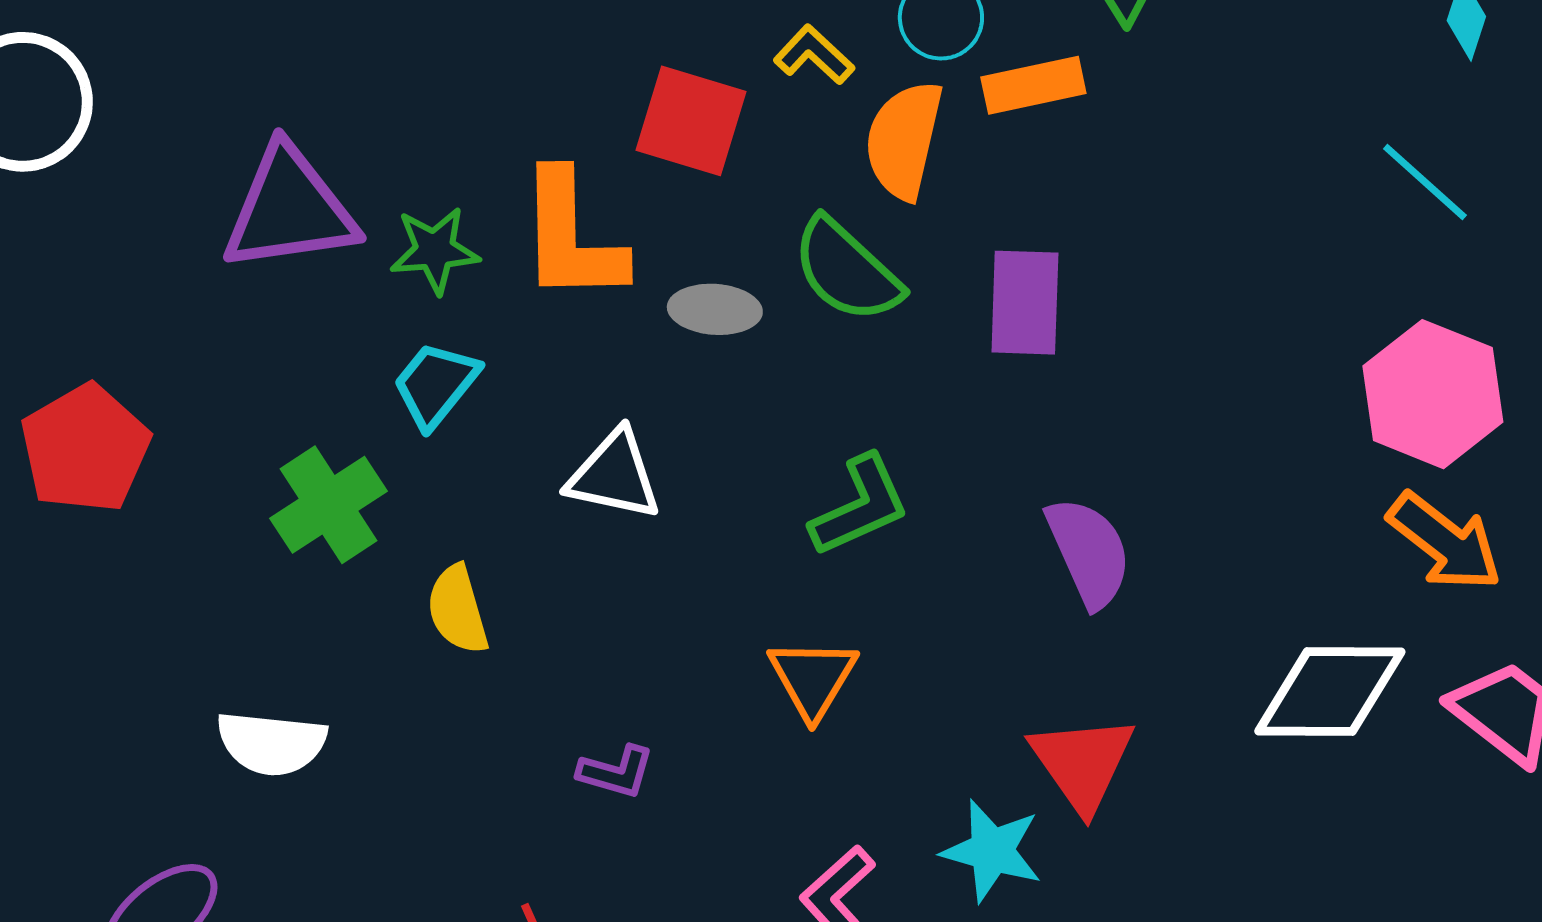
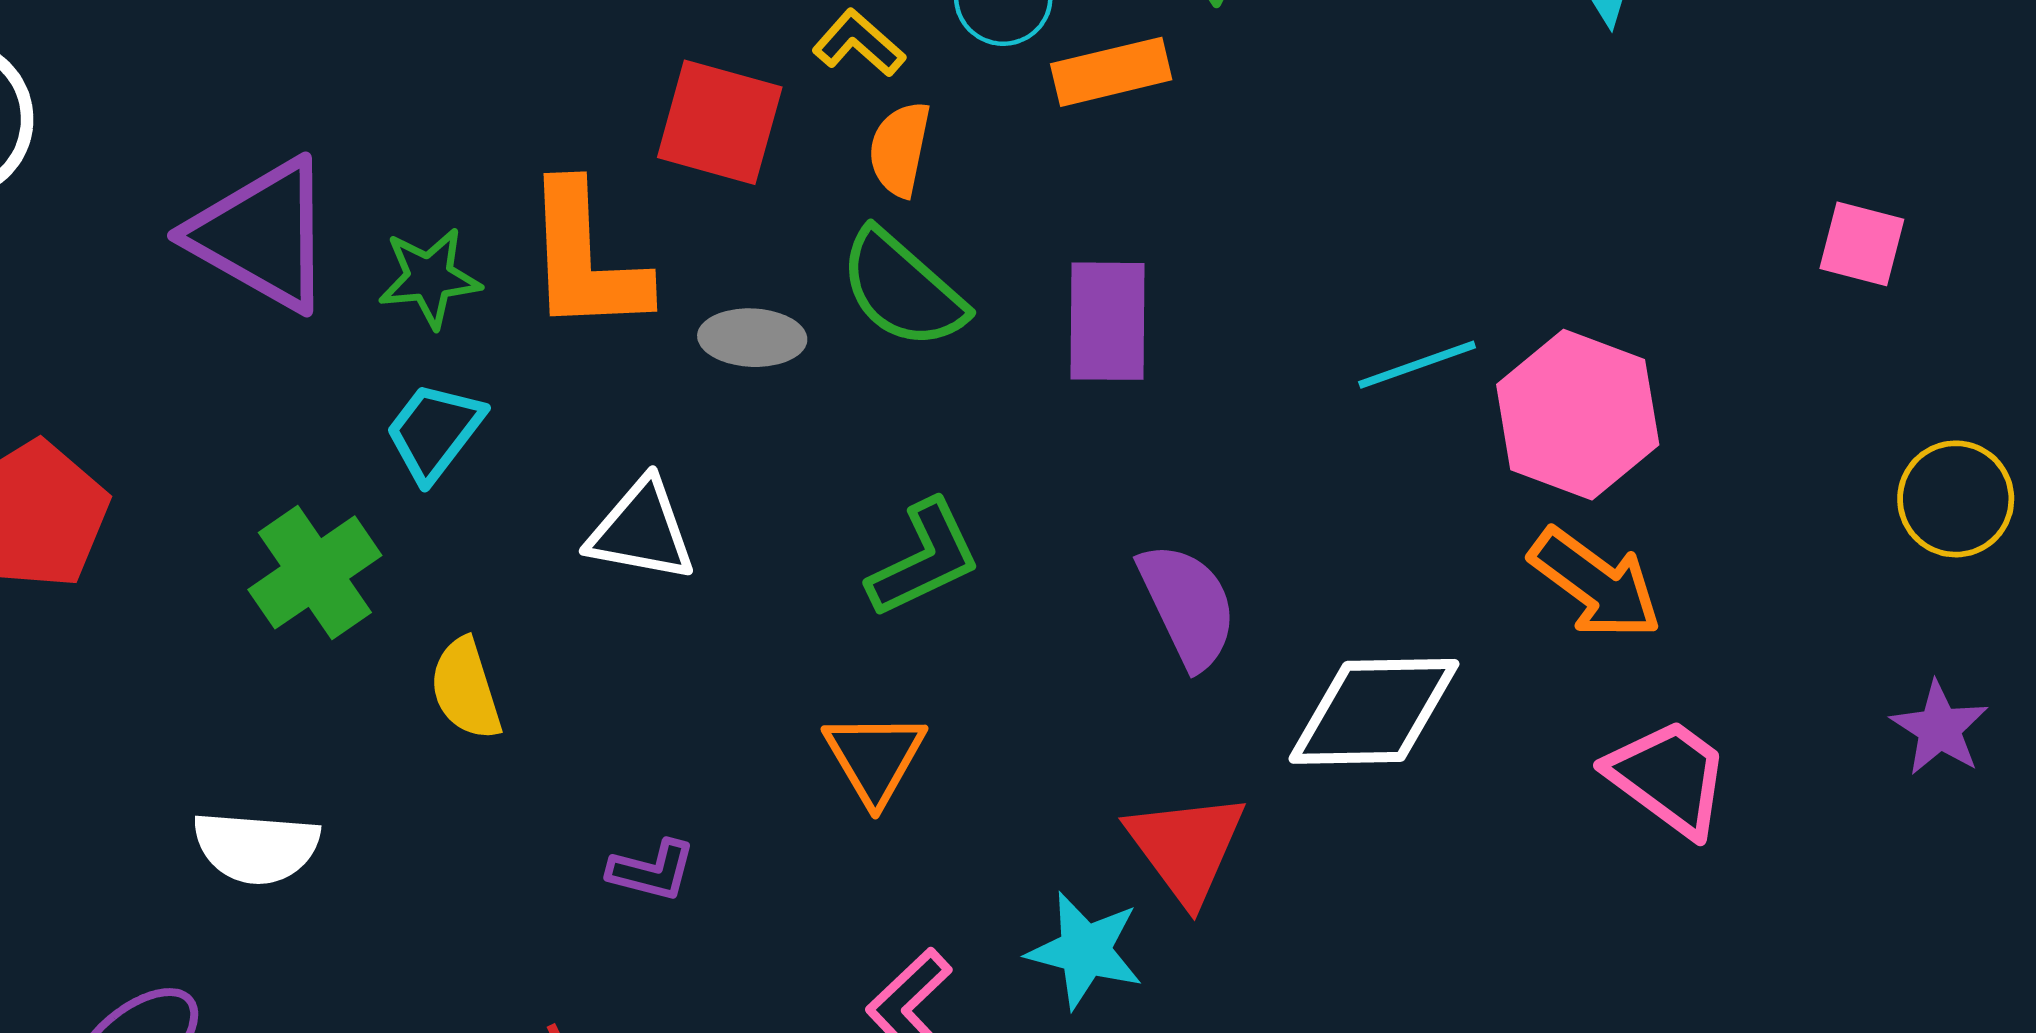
orange semicircle: (904, 140) -> (900, 149), moved, size x0.7
cyan line: (1425, 182) -> (1417, 365), moved, turned -60
purple triangle: (289, 209) -> (262, 235), turned 39
white diamond: (1330, 692) -> (1374, 711), moved

